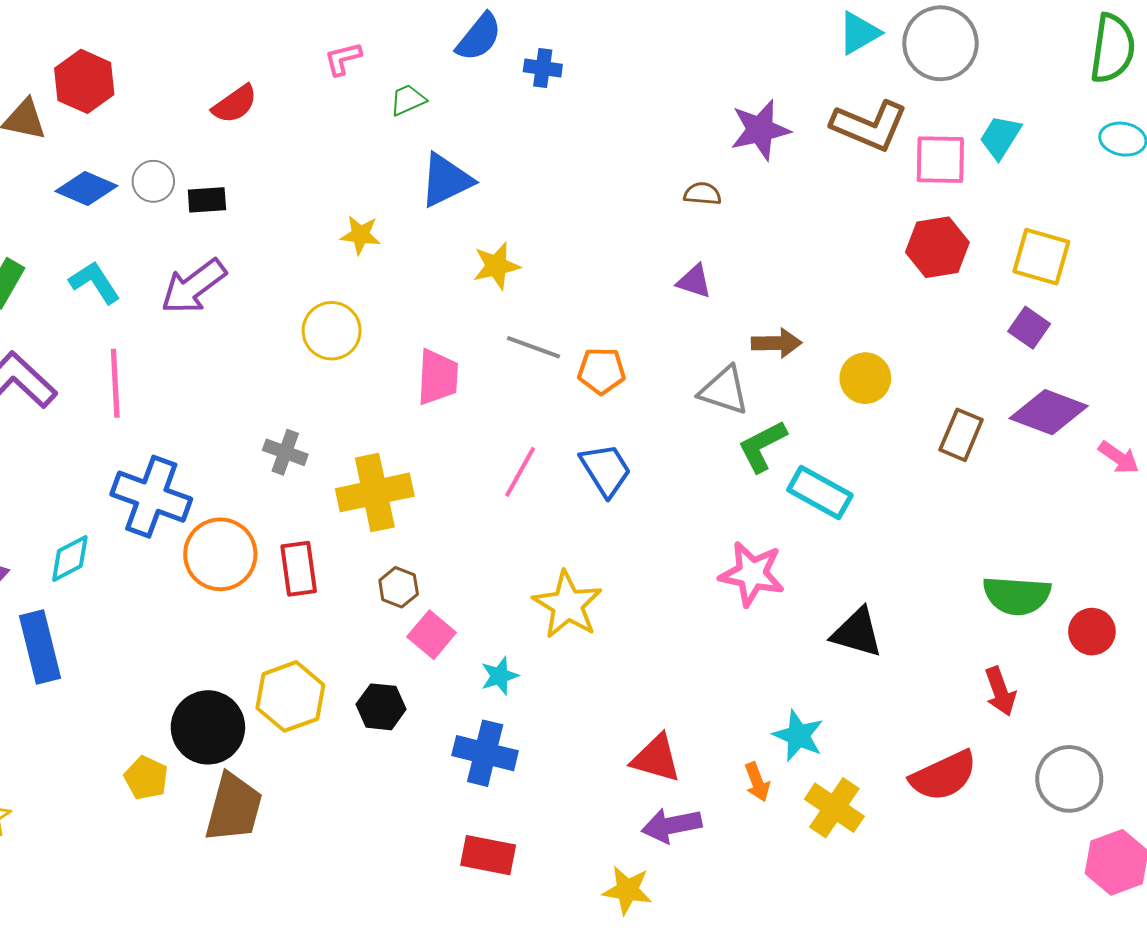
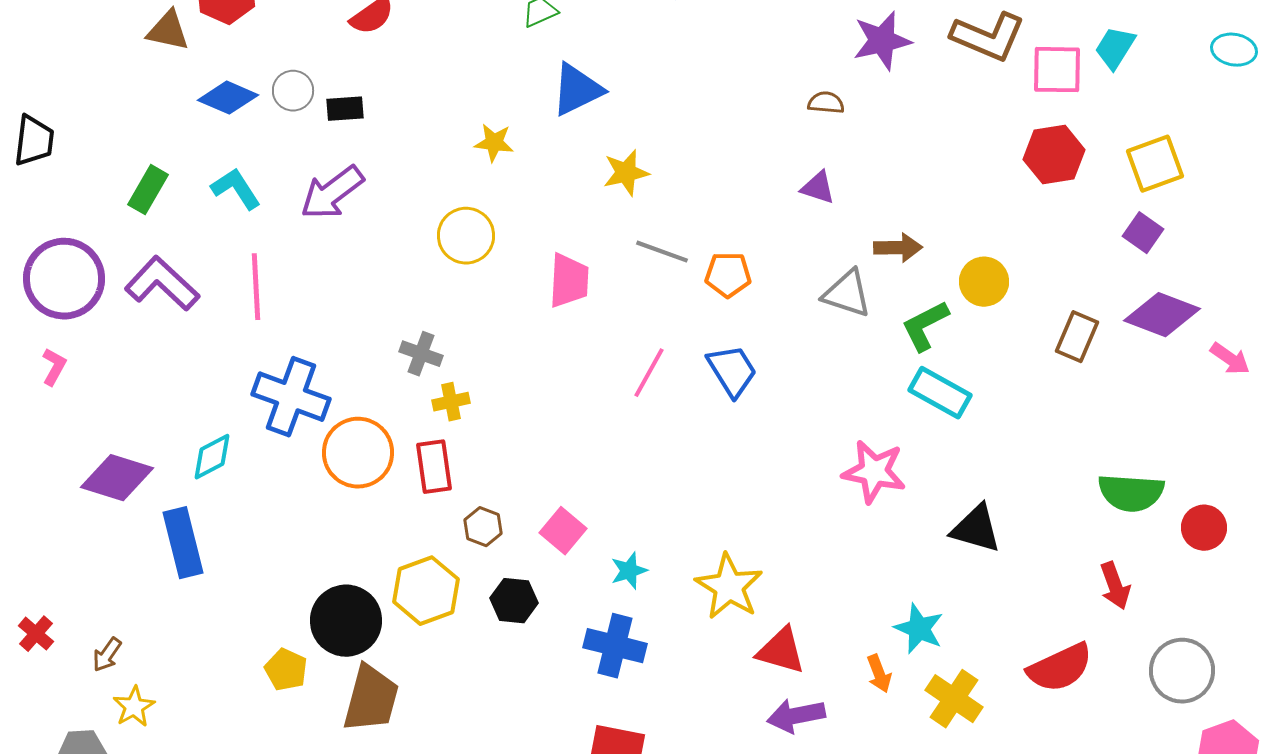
yellow square: (1041, 257) -> (1155, 164), turned -36
green L-shape: (762, 446) -> (925, 326), moved
yellow cross: (375, 492) -> (451, 402), moved, size x0.5
brown hexagon: (399, 587) -> (483, 527), moved
yellow star: (568, 605) -> (729, 587), moved

